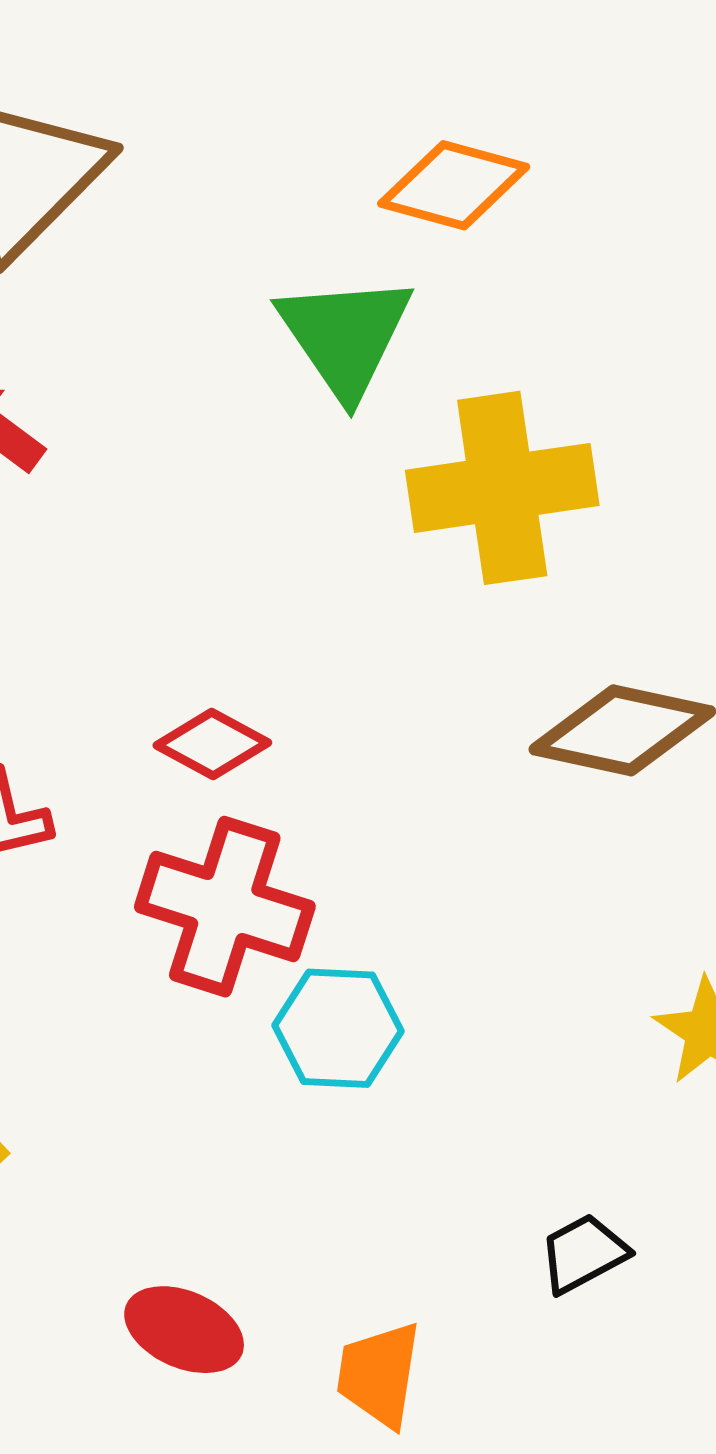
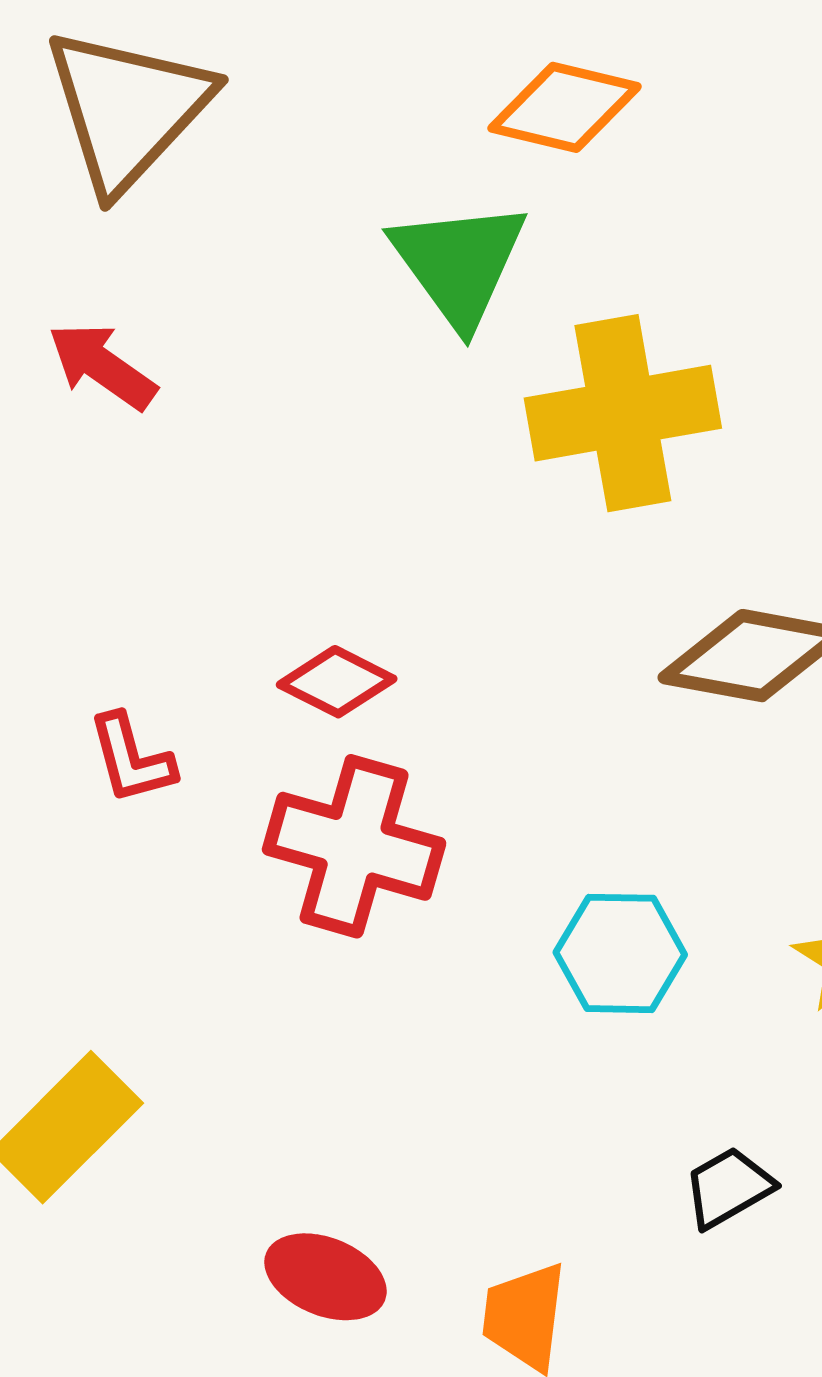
cyan hexagon: (338, 1028) -> (620, 953), moved

